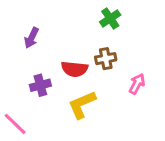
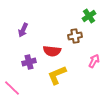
green cross: (110, 18) -> (89, 16), moved
brown cross: (106, 59) -> (75, 36), moved

